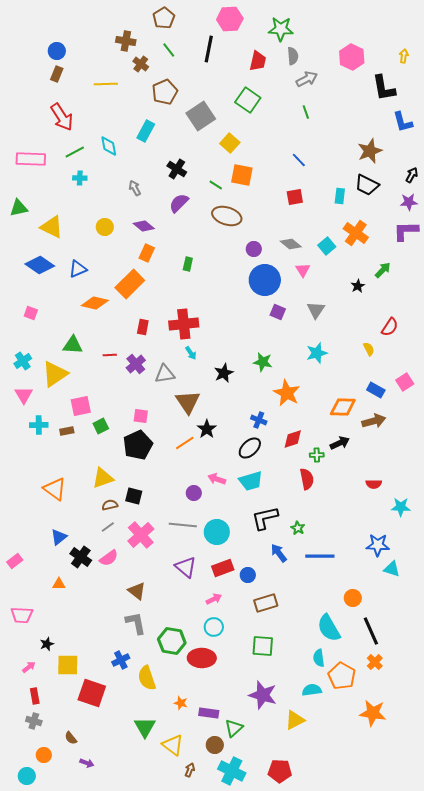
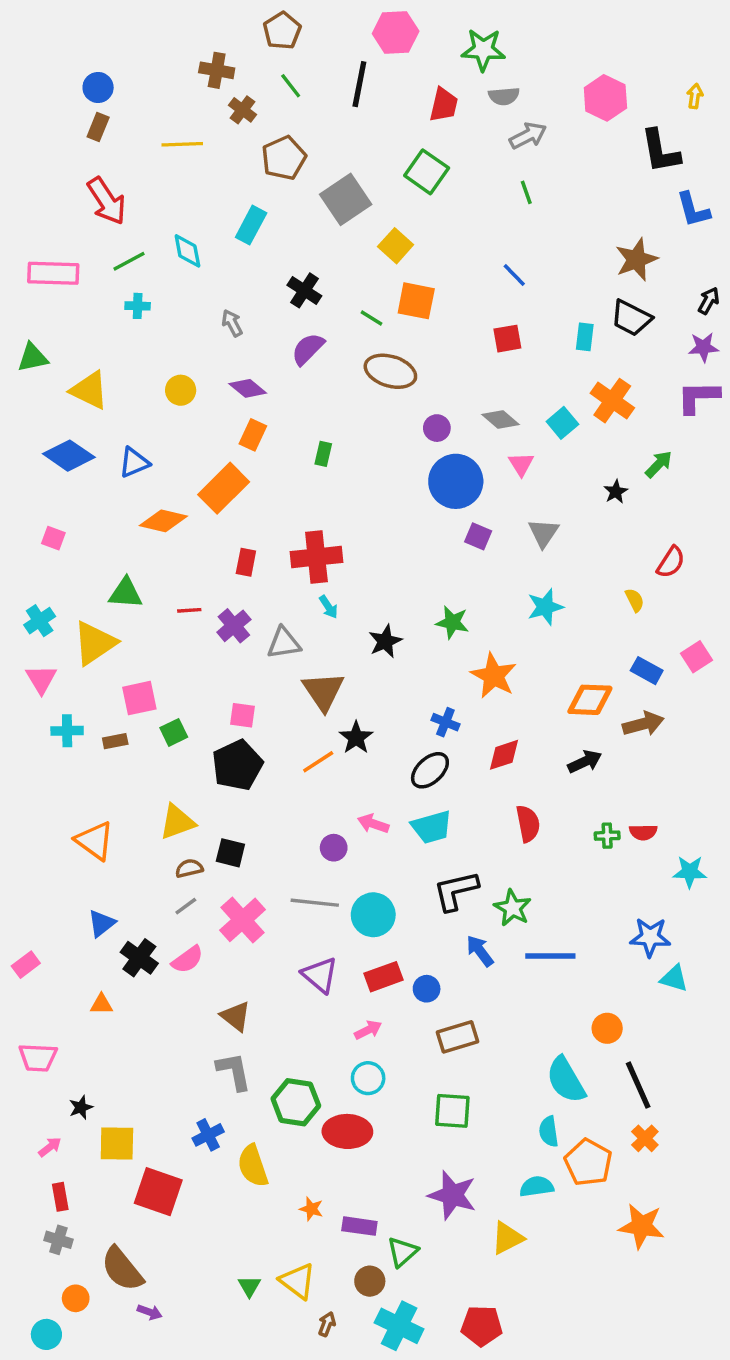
gray semicircle: (293, 56) -> (504, 96), turned 90
green cross: (317, 455) -> (607, 836), moved
green star: (298, 528) -> (513, 908), size x1.5
green triangle: (145, 727) -> (249, 1286), moved, size x0.6
brown semicircle: (71, 738) -> (122, 1269), size x2.0

